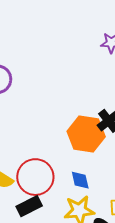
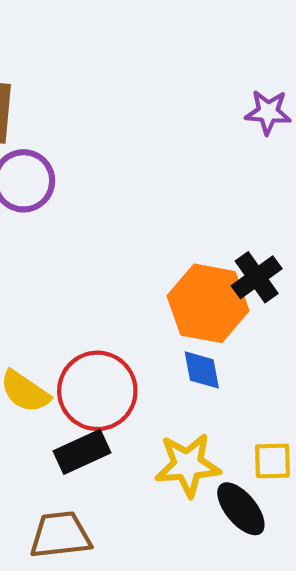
blue diamond: (80, 180) -> (202, 370), moved

